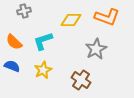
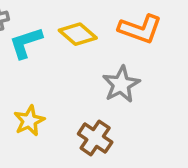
yellow diamond: (71, 20) -> (78, 34), turned 40
cyan L-shape: (43, 41) -> (26, 43), moved

